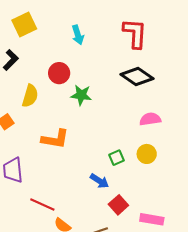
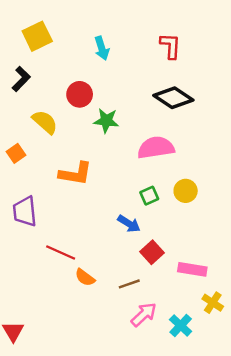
red L-shape: (135, 33) -> (170, 46), size x0.7
yellow semicircle: (30, 96) -> (45, 122), turned -65
pink semicircle: (150, 119) -> (156, 148), moved, size x1.4

